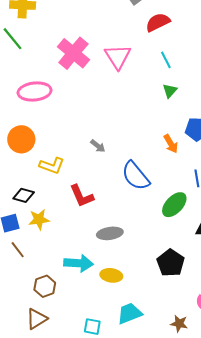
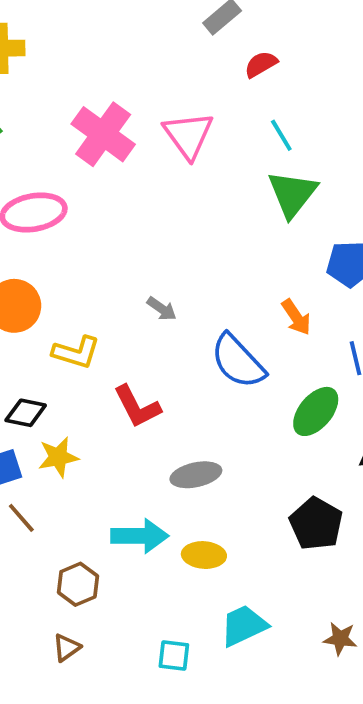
red semicircle: (158, 22) -> (261, 64), size x0.7
green triangle: (170, 91) -> (292, 194), size x1.8
orange arrow: (171, 144) -> (296, 317), moved
brown triangle: (37, 319) -> (66, 648), size x0.7

